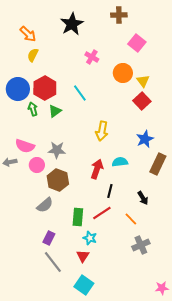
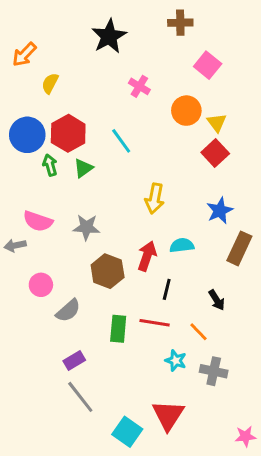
orange arrow: (28, 34) -> (24, 55), moved, turned 90
pink circle: (37, 165) -> (41, 285), moved
brown hexagon: (58, 180) -> (108, 271), moved
red line: (102, 213) -> (155, 323), turned 42
purple rectangle: (49, 238) -> (74, 361), turned 32
cyan star: (90, 238) -> (176, 361), moved
gray cross: (141, 245) -> (214, 371), turned 36
red triangle: (83, 256) -> (168, 415), moved, size x1.6

